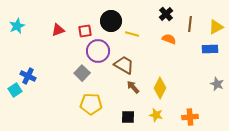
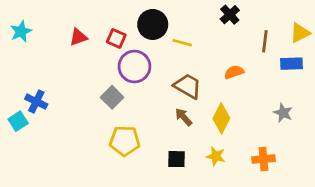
brown line: (190, 24) -> (265, 41), moved
red square: (85, 31) -> (116, 38), turned 32
orange semicircle: (169, 39) -> (234, 72), moved, turned -40
brown trapezoid: (124, 65) -> (188, 86), moved
gray star: (217, 84) -> (283, 113), moved

